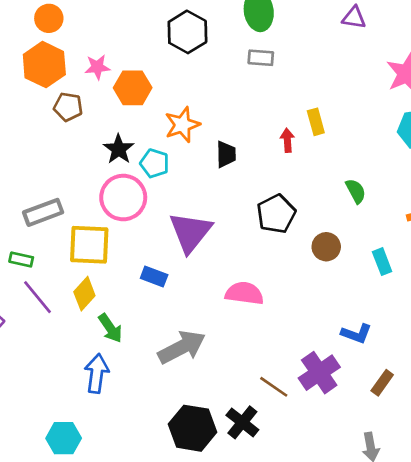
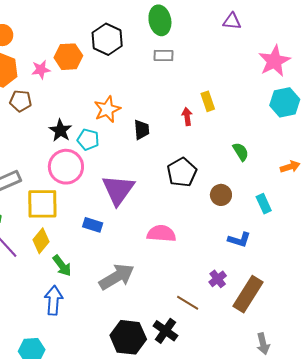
orange hexagon: (133, 88) -> (68, 57), moved
blue L-shape: (356, 334) -> (239, 240), moved
purple cross: (319, 373) -> (218, 279), moved, size x0.6
brown rectangle: (382, 383) -> (248, 294), moved, size x1.8

